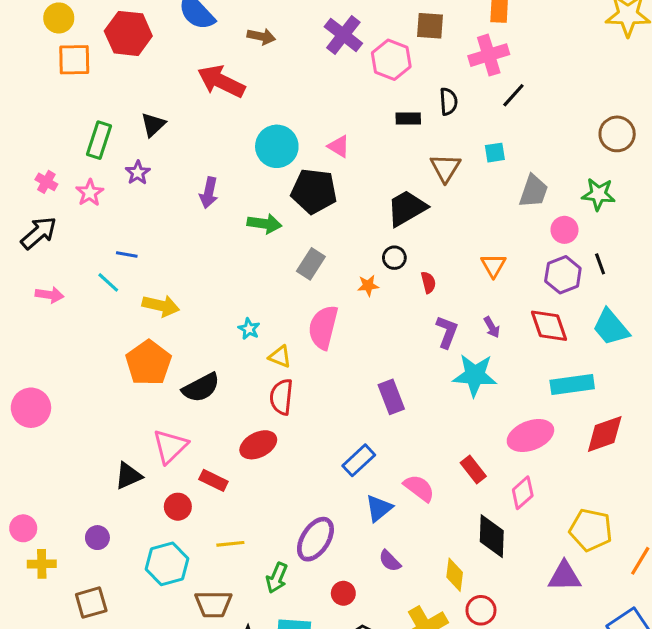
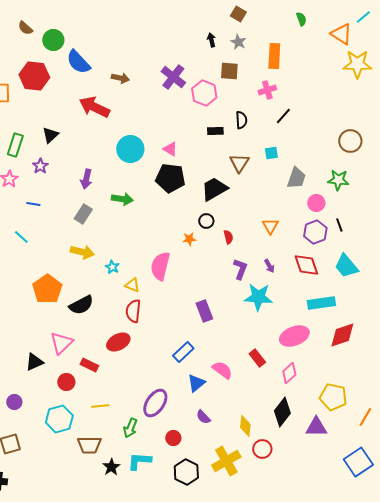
pink cross: (489, 55) -> (267, 90), size x0.7
black pentagon: (314, 191) -> (170, 178), moved
blue line: (127, 255) -> (33, 204), moved
gray rectangle: (311, 264) -> (83, 214), moved
yellow arrow: (161, 306) -> (82, 252), moved
black diamond: (492, 536) -> (282, 412), moved, turned 36

